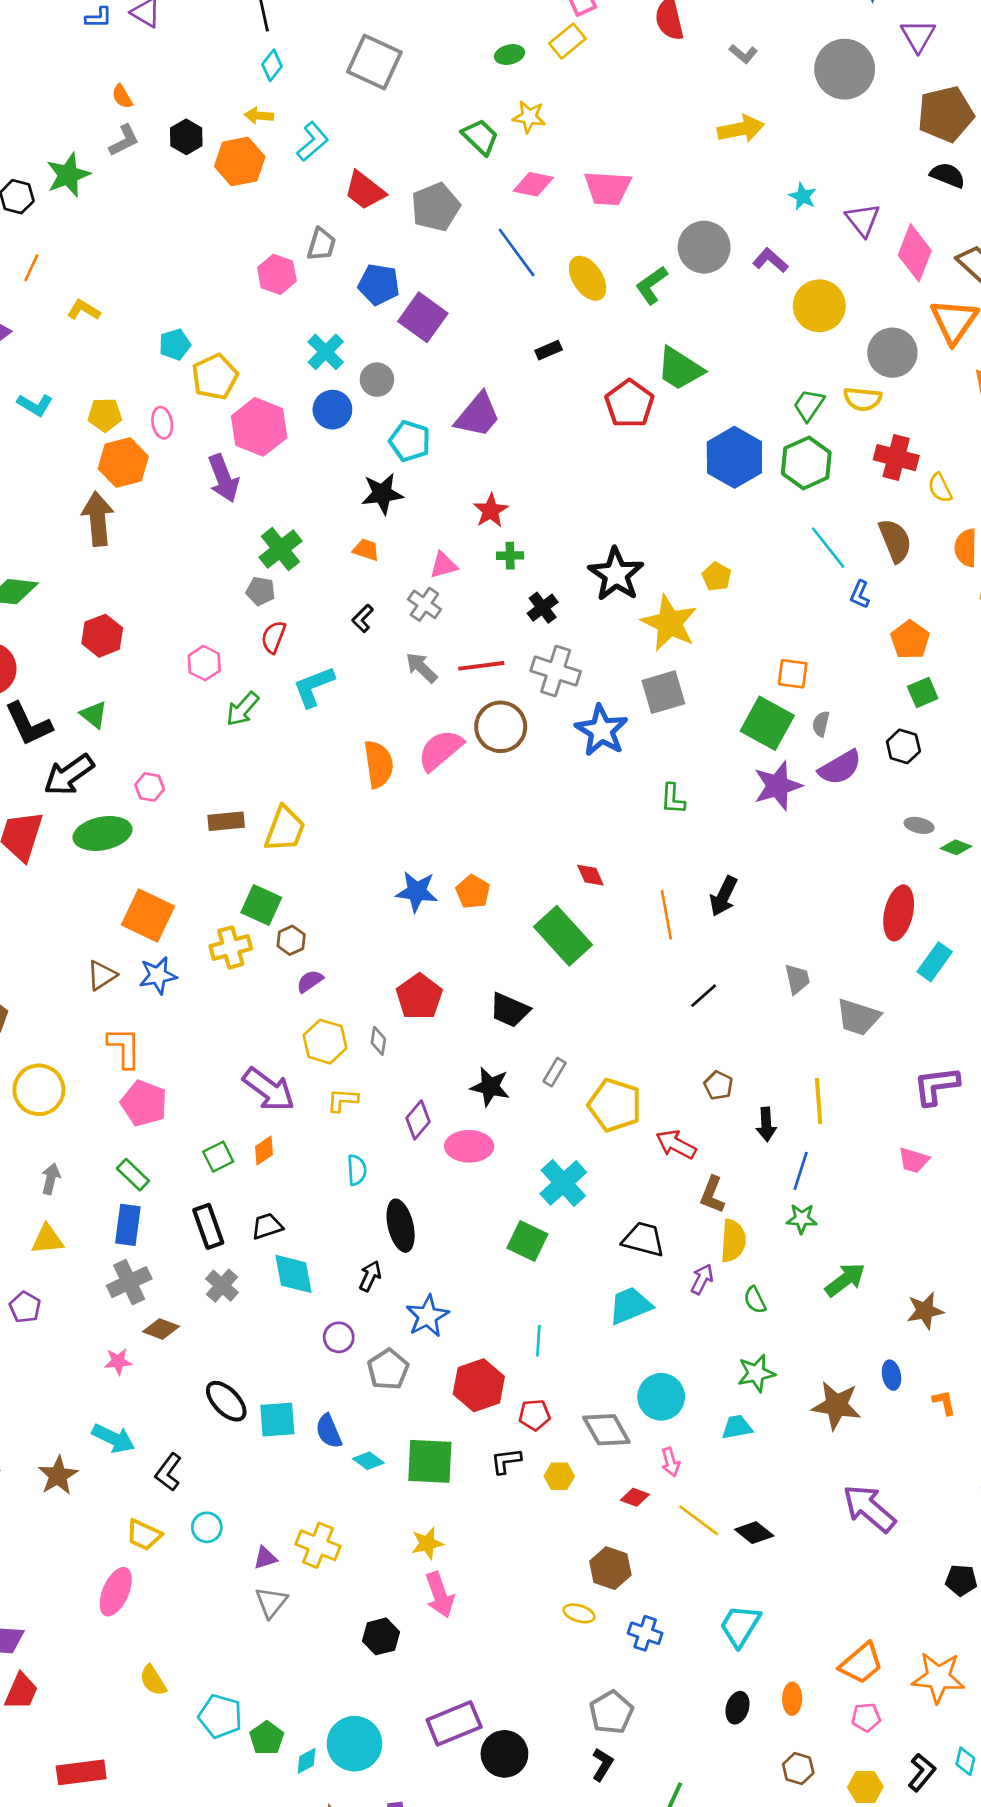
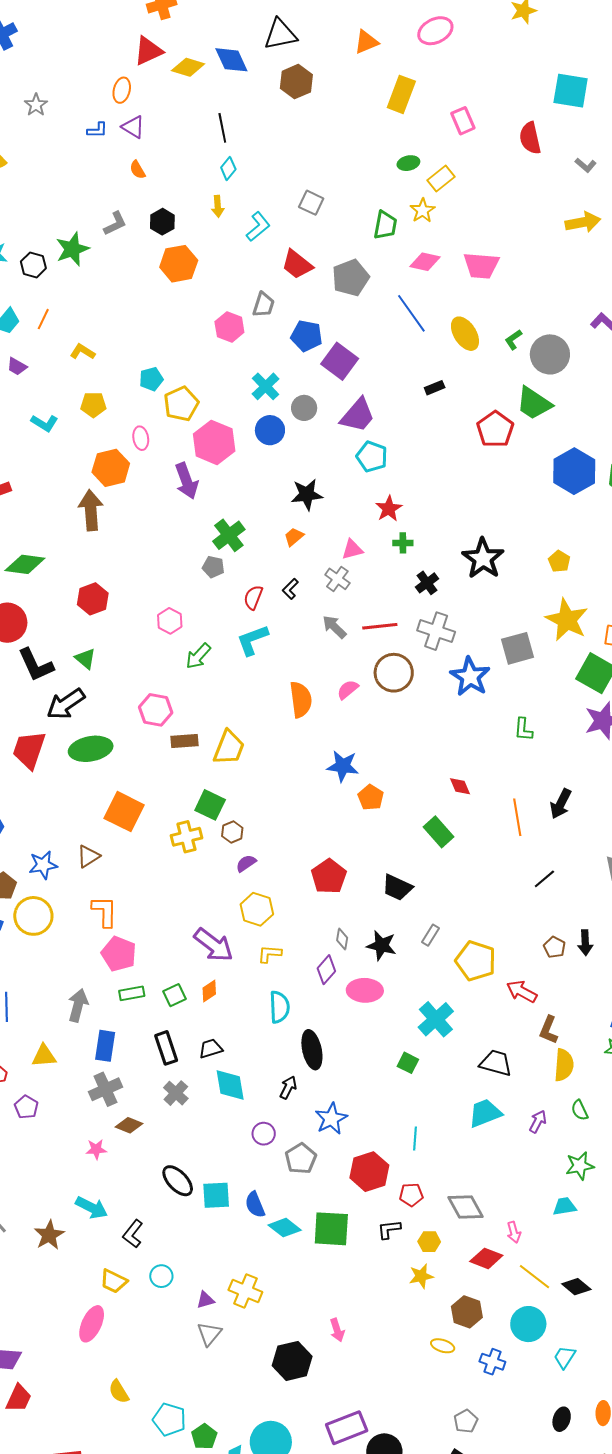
yellow rectangle: (567, 41) -> (441, 178), moved
gray square: (374, 62) -> (311, 203), moved, size x0.6
orange semicircle: (122, 97) -> (138, 170), moved
yellow arrow: (259, 116) -> (218, 206), turned -100
yellow star: (529, 117) -> (423, 211), turned 30
green trapezoid: (480, 137) -> (385, 225), turned 56
orange hexagon: (240, 162) -> (179, 264), moved
gray circle: (704, 247) -> (550, 354), moved
green L-shape: (652, 285) -> (513, 340), size x0.7
yellow pentagon: (105, 415) -> (93, 405), moved
purple trapezoid: (478, 415) -> (358, 415), moved
cyan pentagon: (410, 441) -> (372, 457), moved
orange trapezoid: (366, 550) -> (294, 537), turned -60
yellow star: (669, 623) -> (567, 620), moved
red semicircle: (273, 637) -> (253, 597), moved
pink semicircle: (440, 750) -> (348, 690), size x0.6
pink hexagon: (150, 787) -> (156, 710), moved, size x1.5
blue star: (417, 892) -> (343, 766), moved
green rectangle: (563, 936) -> (438, 832), size x0.7
blue star: (158, 975) -> (43, 865), moved
gray diamond: (378, 1041) -> (342, 939), moved
yellow circle: (39, 1090) -> (33, 916), moved
black arrow: (766, 1124) -> (585, 943), moved
cyan semicircle: (357, 1170) -> (279, 1007), size x1.4
green rectangle: (133, 1175) -> (132, 993), moved, turned -55
gray arrow: (51, 1179) -> (78, 1005), moved, size x1.4
green square: (527, 1241) -> (408, 1063), size x0.7
purple arrow: (702, 1279) -> (538, 1121), moved
cyan circle: (661, 1397) -> (528, 1324), moved
cyan diamond: (368, 1461) -> (285, 1228), size x1.4
red diamond: (635, 1497) -> (486, 1258), size x1.5
yellow star: (427, 1543) -> (421, 1276), moved
pink arrow: (440, 1595) -> (337, 1330), size x0.7
cyan trapezoid: (740, 1626) -> (565, 1357), size x0.7
black hexagon: (381, 1636) -> (292, 1361), size x1.4
gray pentagon: (611, 1712) -> (466, 1421), size x0.7

